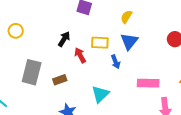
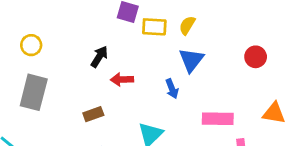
yellow rectangle: (100, 43) -> (154, 27), moved
red arrow: (80, 55) -> (122, 79), turned -63
gray rectangle: (32, 72) -> (34, 92), moved

